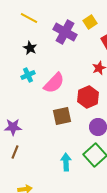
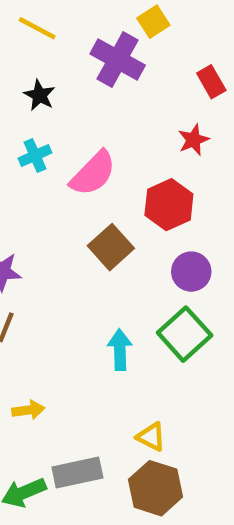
yellow square: (90, 22) -> (153, 22), moved
brown square: (62, 116) -> (111, 247), turned -30

